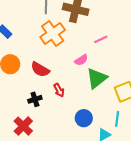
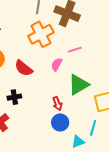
pink line: (101, 39) -> (75, 50), moved
pink semicircle: (81, 60) -> (57, 64), moved, turned 144
red arrow: (59, 90) -> (57, 103), moved

